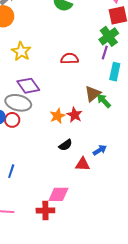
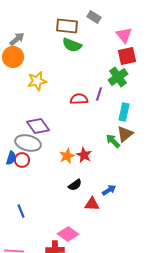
yellow star: (21, 52) -> (37, 81), moved, turned 30
purple line: (105, 53) -> (99, 94), moved
brown triangle: (93, 94) -> (125, 134), moved
blue line: (11, 171) -> (21, 211), turned -40
pink diamond: (58, 194) -> (68, 234), turned 35

